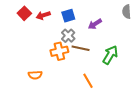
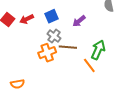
orange semicircle: (35, 75) -> (17, 84), moved
orange line: (88, 81) -> (89, 65), moved

